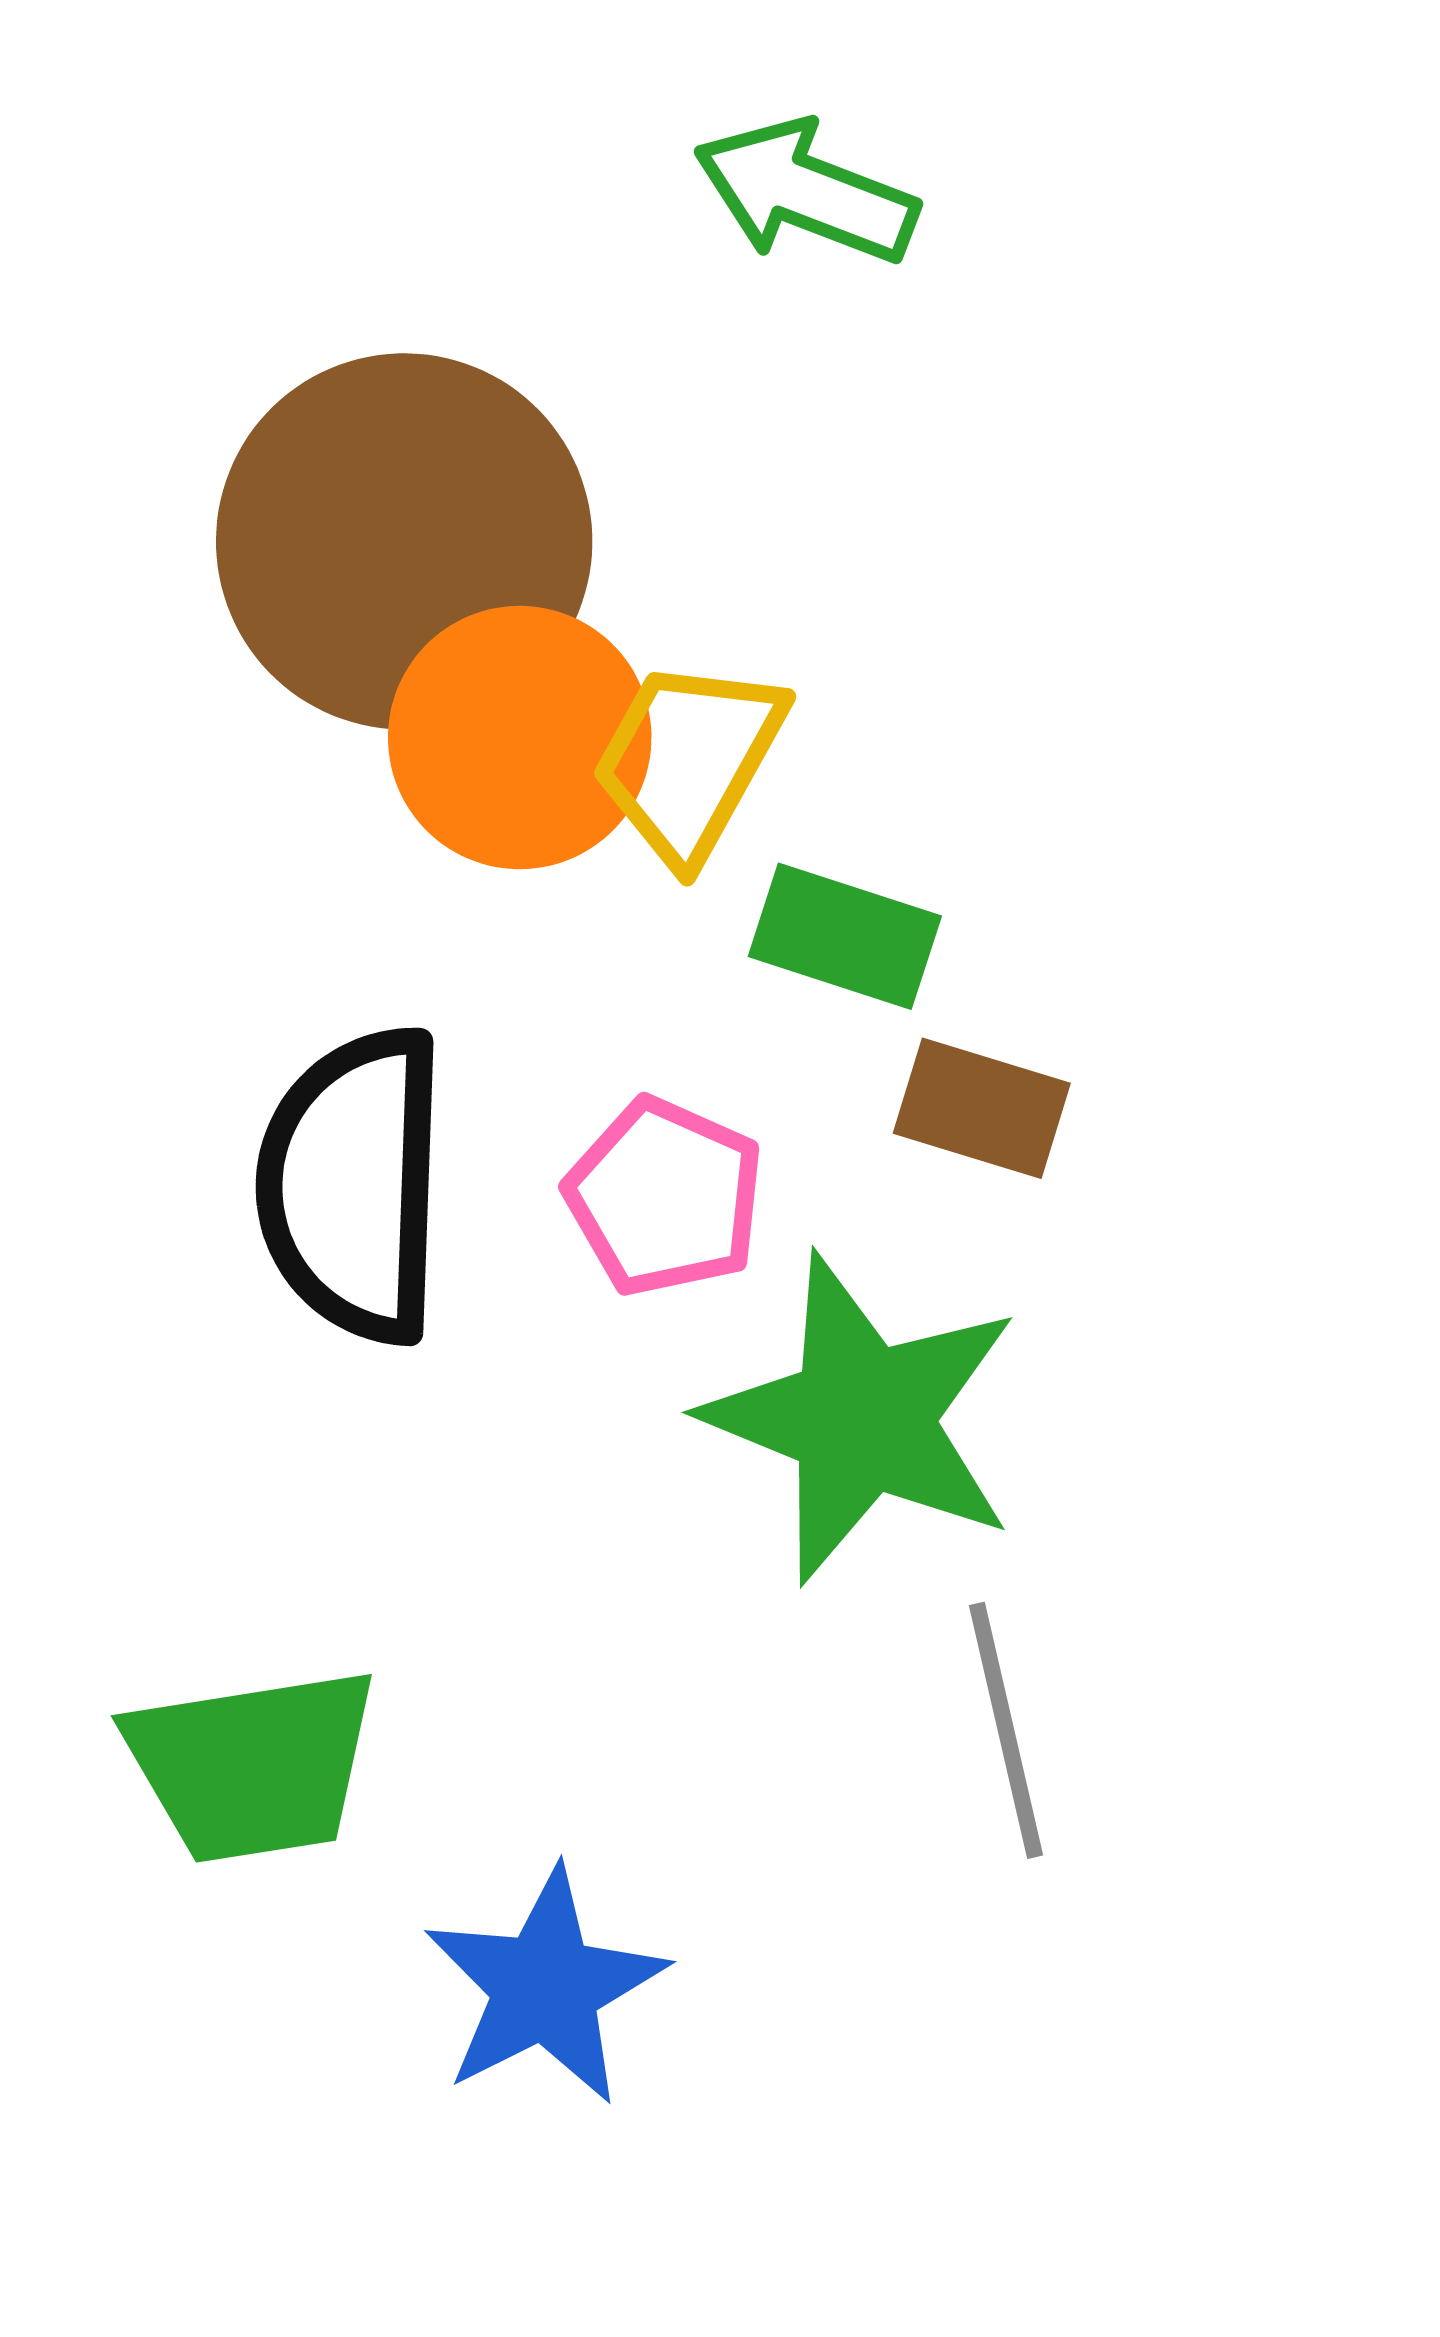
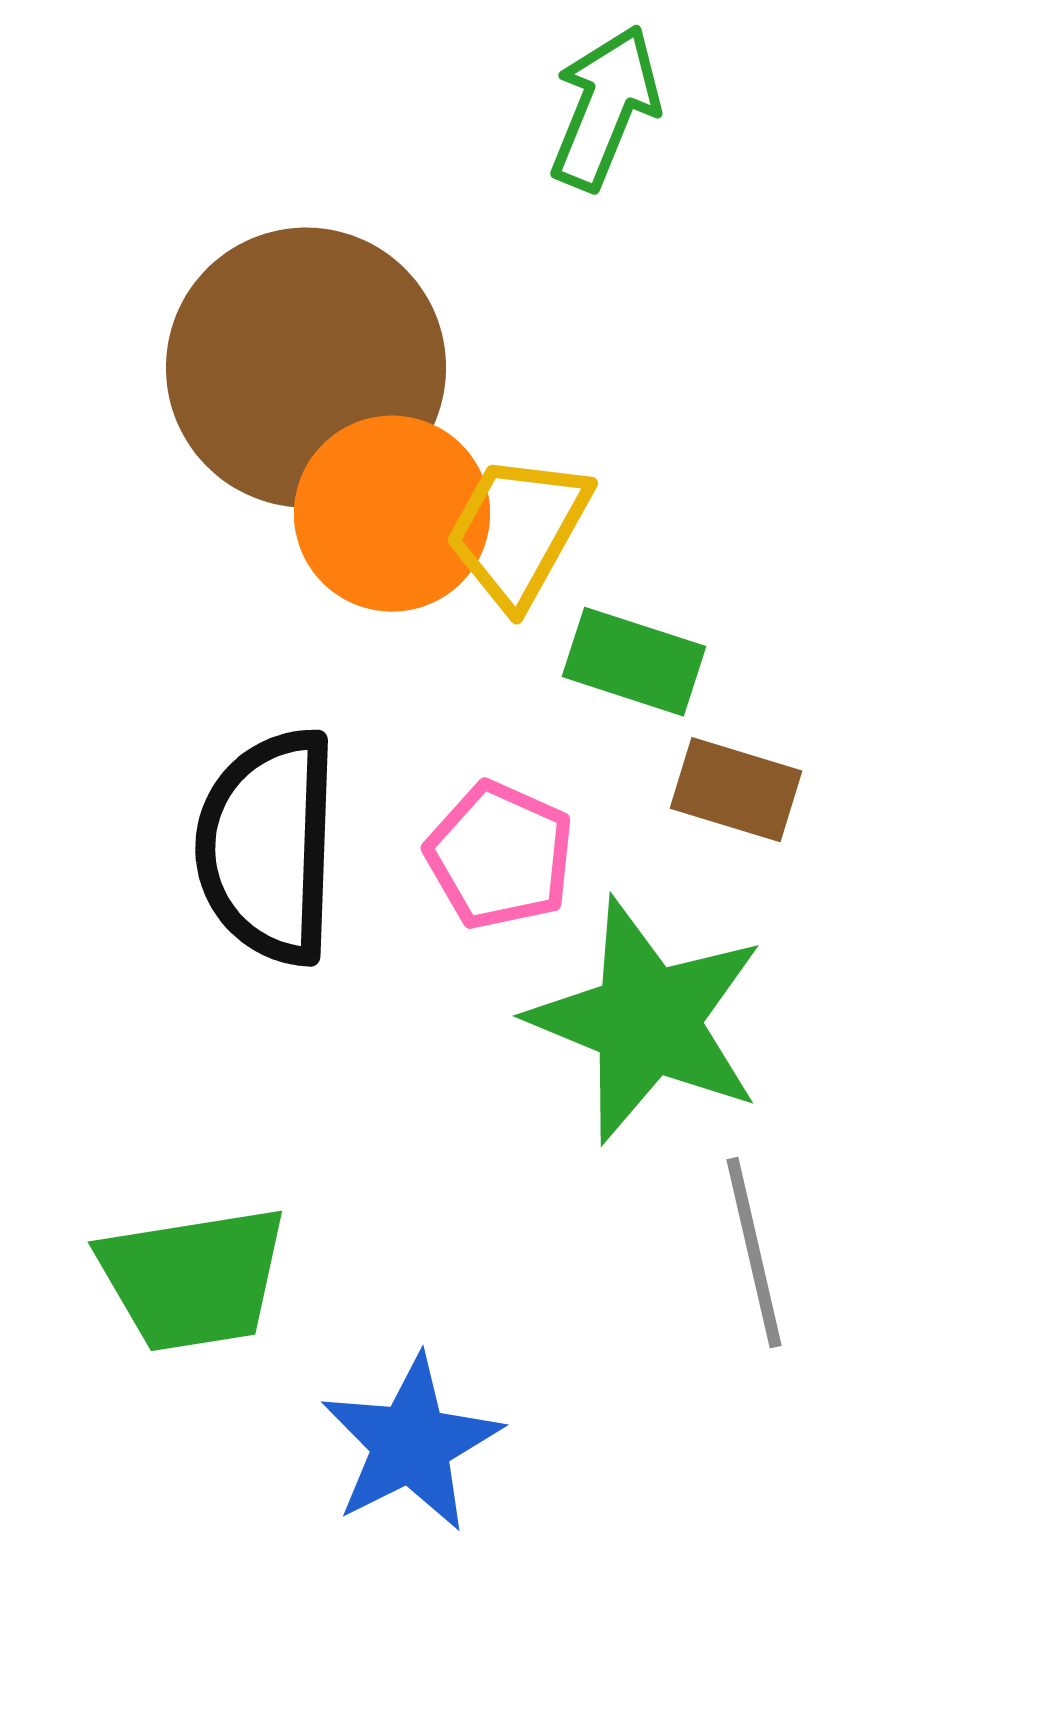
green arrow: (806, 192) -> (605, 108), turned 91

